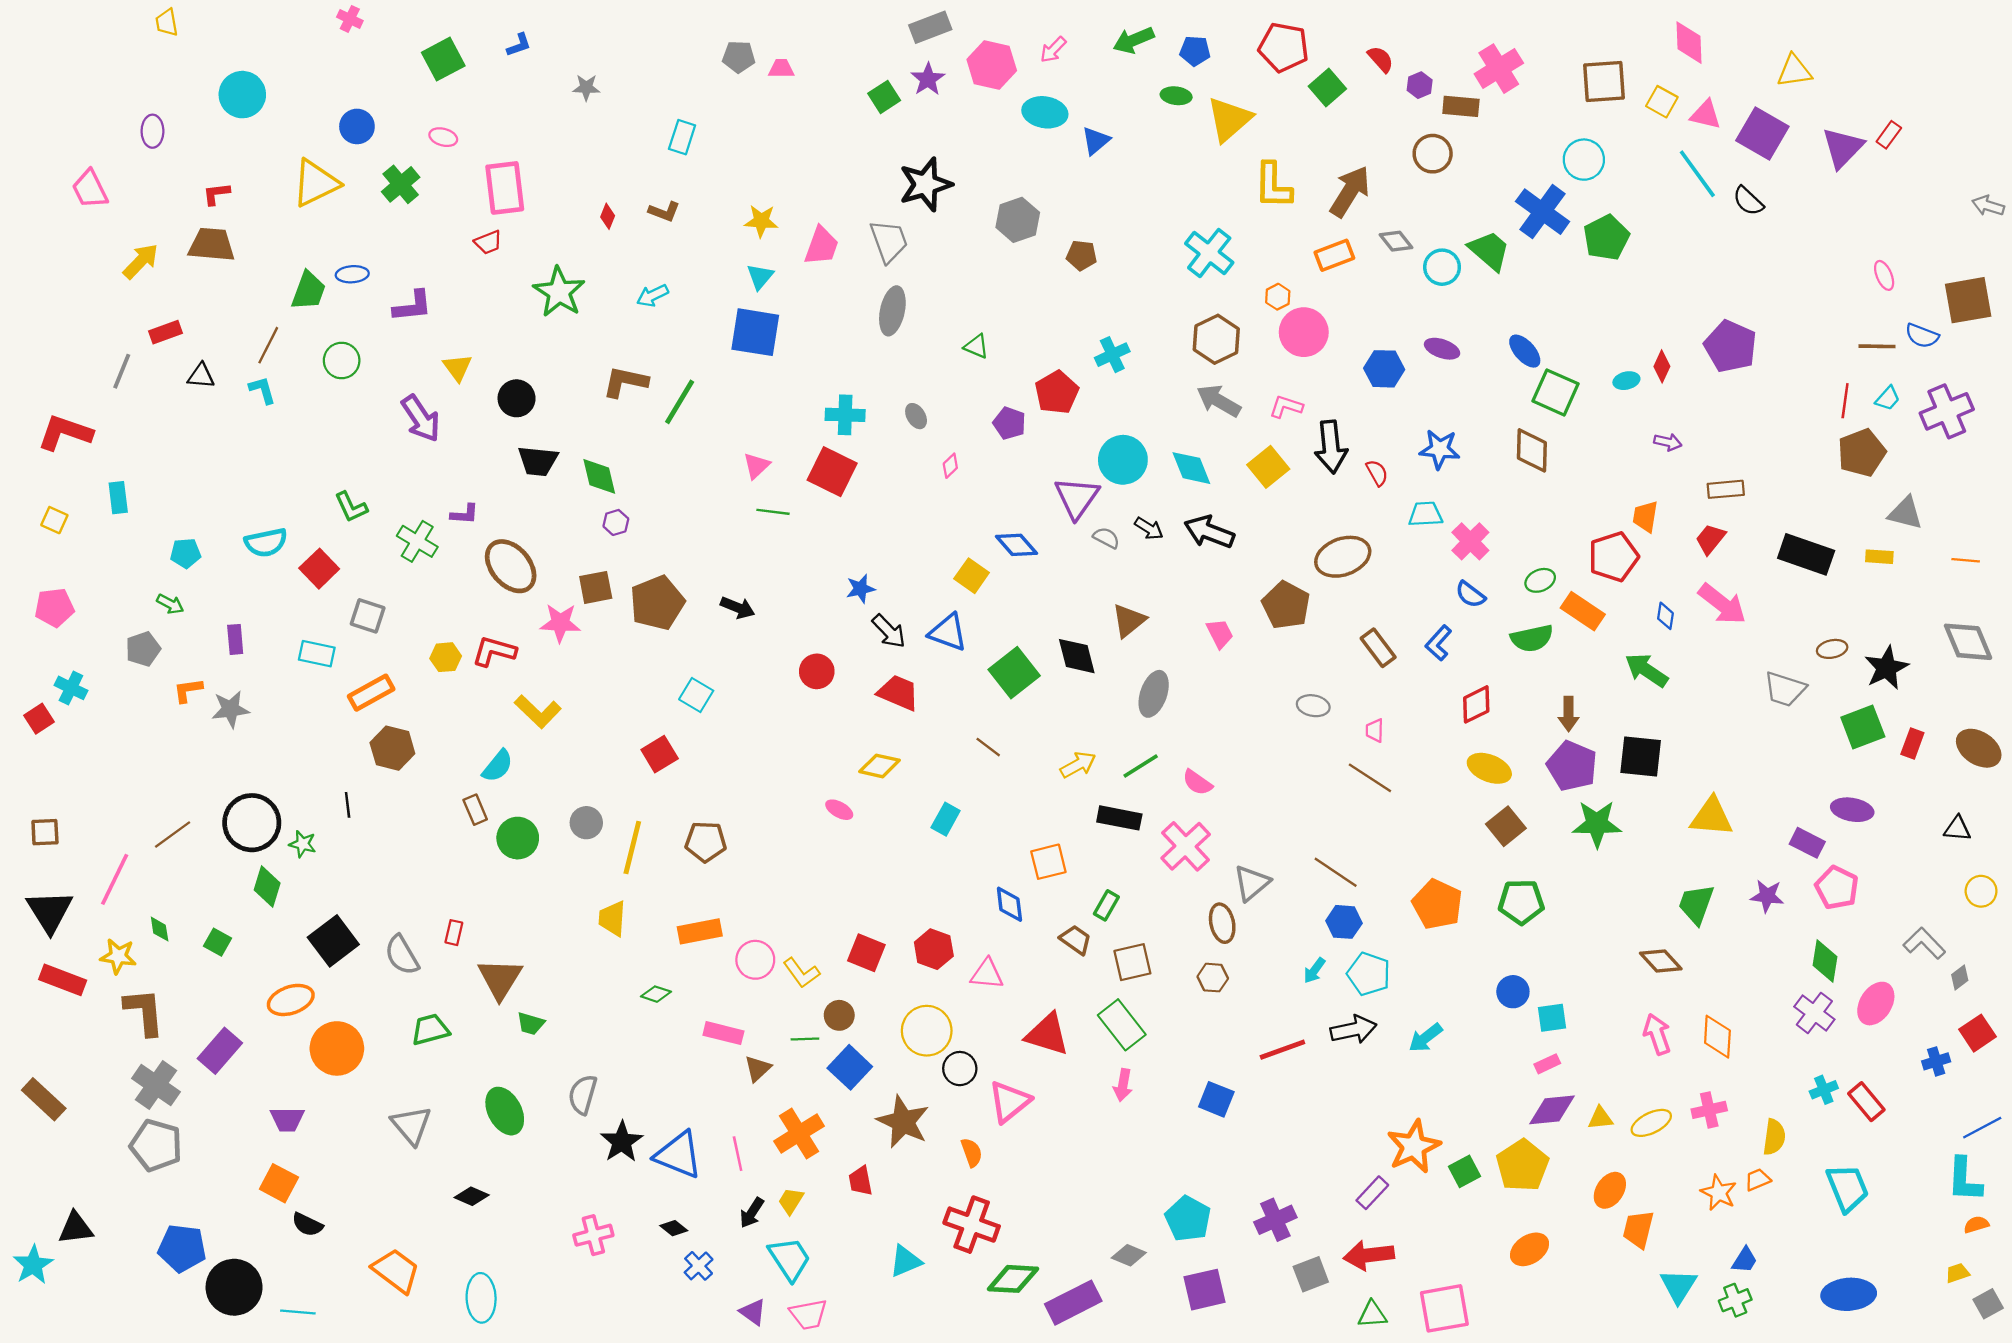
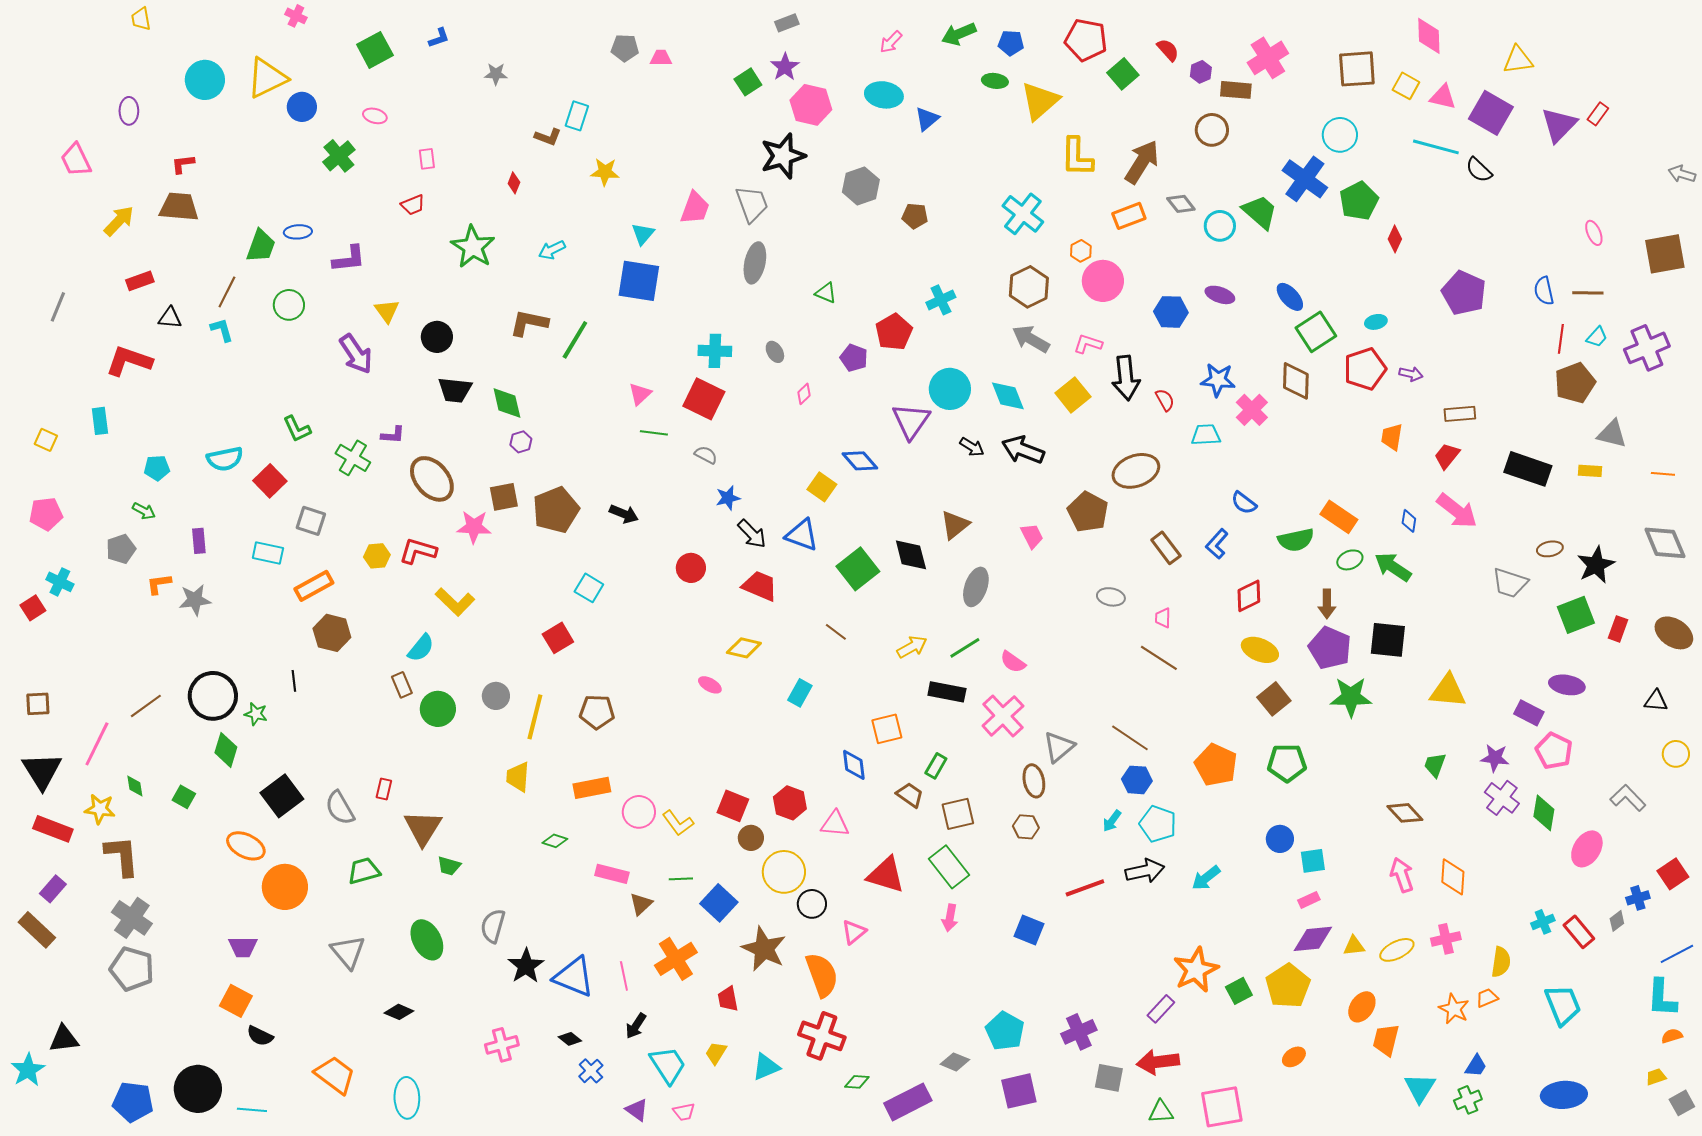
gray rectangle: (930, 27) -> (787, 23), size x0.7
pink hexagon: (992, 65) -> (811, 105), moved
cyan line: (1697, 174) -> (1436, 147), turned -39
yellow triangle: (316, 183) -> (267, 78), moved
pink rectangle: (505, 188) -> (427, 159), size x0.5
brown L-shape: (664, 212) -> (548, 137), moved
yellow star: (761, 221) -> (605, 172), moved
blue semicircle: (1922, 336) -> (1544, 291), moved, turned 56
red diamond: (1662, 366) -> (1395, 239), moved
gray line: (122, 371) -> (58, 307), moved
green square: (1556, 392) -> (1316, 332), turned 33
red L-shape: (65, 433) -> (129, 361), moved
gray semicircle: (1106, 538) -> (706, 455), moved
pink cross: (1470, 541) -> (1252, 410), moved
red pentagon: (1613, 557) -> (1365, 369), moved
green ellipse: (1540, 580) -> (1350, 560), moved
green trapezoid: (1696, 904) -> (1435, 765), size x0.7
gray diamond: (1960, 978) -> (1617, 921), moved
orange ellipse: (291, 1000) -> (246, 846), turned 45
purple cross: (1814, 1013) -> (1502, 798), moved
brown circle: (839, 1015) -> (751, 838), moved
purple rectangle: (220, 1051) -> (53, 889), moved, size x0.7
pink triangle: (1009, 1102) -> (854, 932), size x0.7
orange semicircle: (972, 1152) -> (822, 975), size x1.8
yellow trapezoid: (791, 1201) -> (716, 1053), moved
blue pentagon: (182, 1248) -> (133, 1102), moved
orange ellipse: (1530, 1249) -> (1294, 1057), size x0.7
gray square: (1311, 1274) -> (1109, 1078), turned 32
green diamond: (1013, 1279) -> (857, 1082), size x0.6
pink trapezoid: (808, 1314) -> (684, 1112), size x0.7

